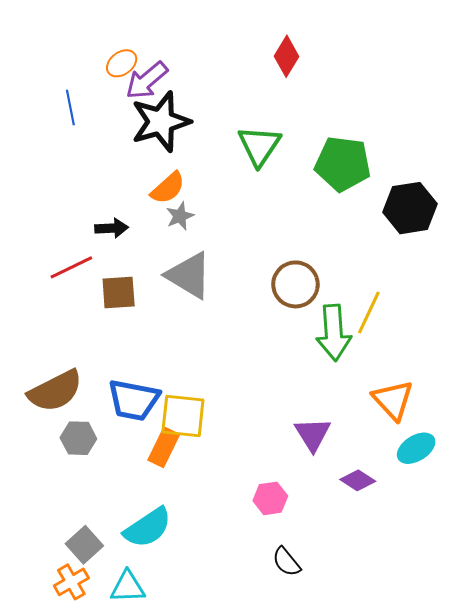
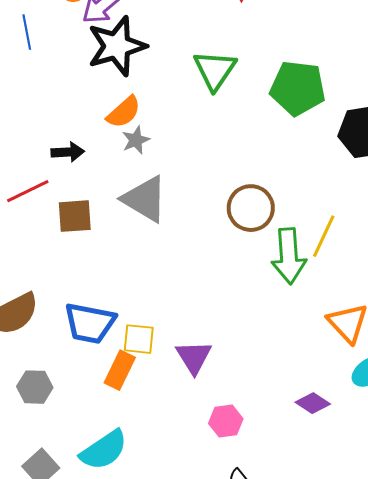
yellow square: (183, 416) -> (139, 339), size x0.7
purple triangle: (313, 434) -> (194, 357), moved
gray hexagon: (78, 438) -> (35, 387), moved

